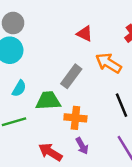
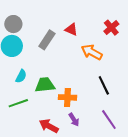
gray rectangle: (71, 76) -> (47, 40), moved

